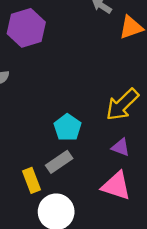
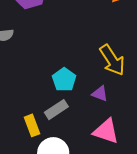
yellow arrow: (122, 105) -> (112, 60), turned -80
purple triangle: (121, 147) -> (100, 94), moved

